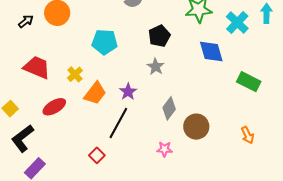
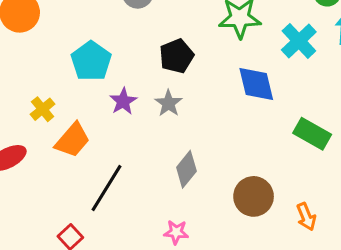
cyan pentagon: (105, 42) -> (91, 61), turned 30
purple star: (128, 92) -> (123, 101), moved
brown circle: (196, 127) -> (254, 196), moved

